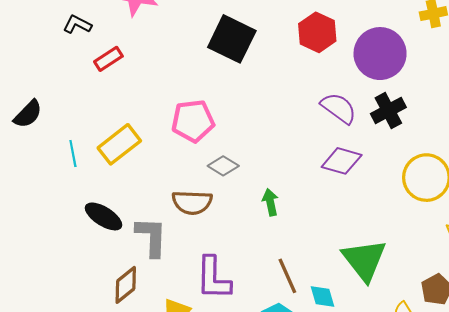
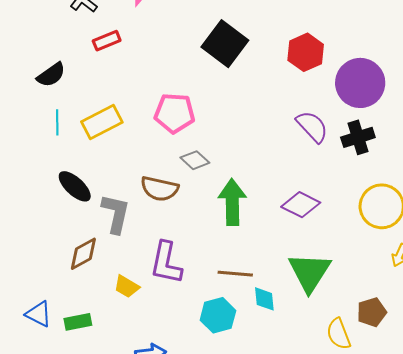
black semicircle: (28, 114) -> (51, 75), moved
purple diamond: (342, 161) -> (301, 205), moved
green arrow: (270, 202) -> (232, 202), size x1.8
brown line: (287, 276) -> (235, 274), turned -72

